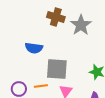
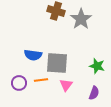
blue semicircle: (34, 48) -> (33, 55), moved

